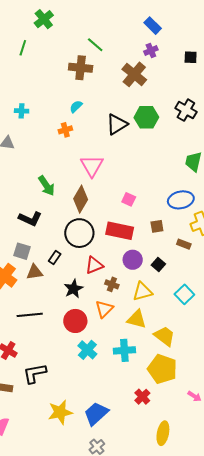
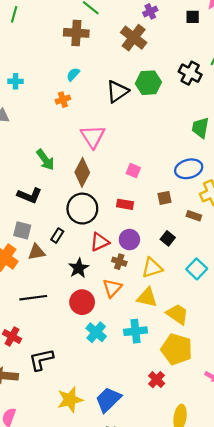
red rectangle: (120, 231) -> (125, 204), size x0.6
purple circle: (133, 260) -> (129, 240), moved

